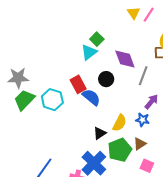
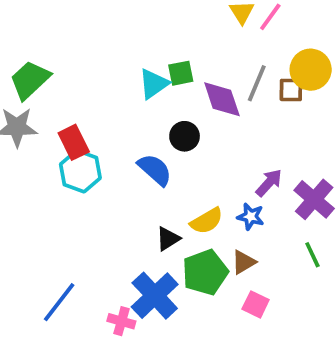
green square: (97, 39) -> (181, 73), moved, turned 32
gray line: (143, 76) -> (257, 83), moved
red rectangle: (78, 84) -> (74, 142), moved
green trapezoid: (24, 100) -> (30, 80), moved
yellow semicircle: (120, 123) -> (207, 221), turned 30

